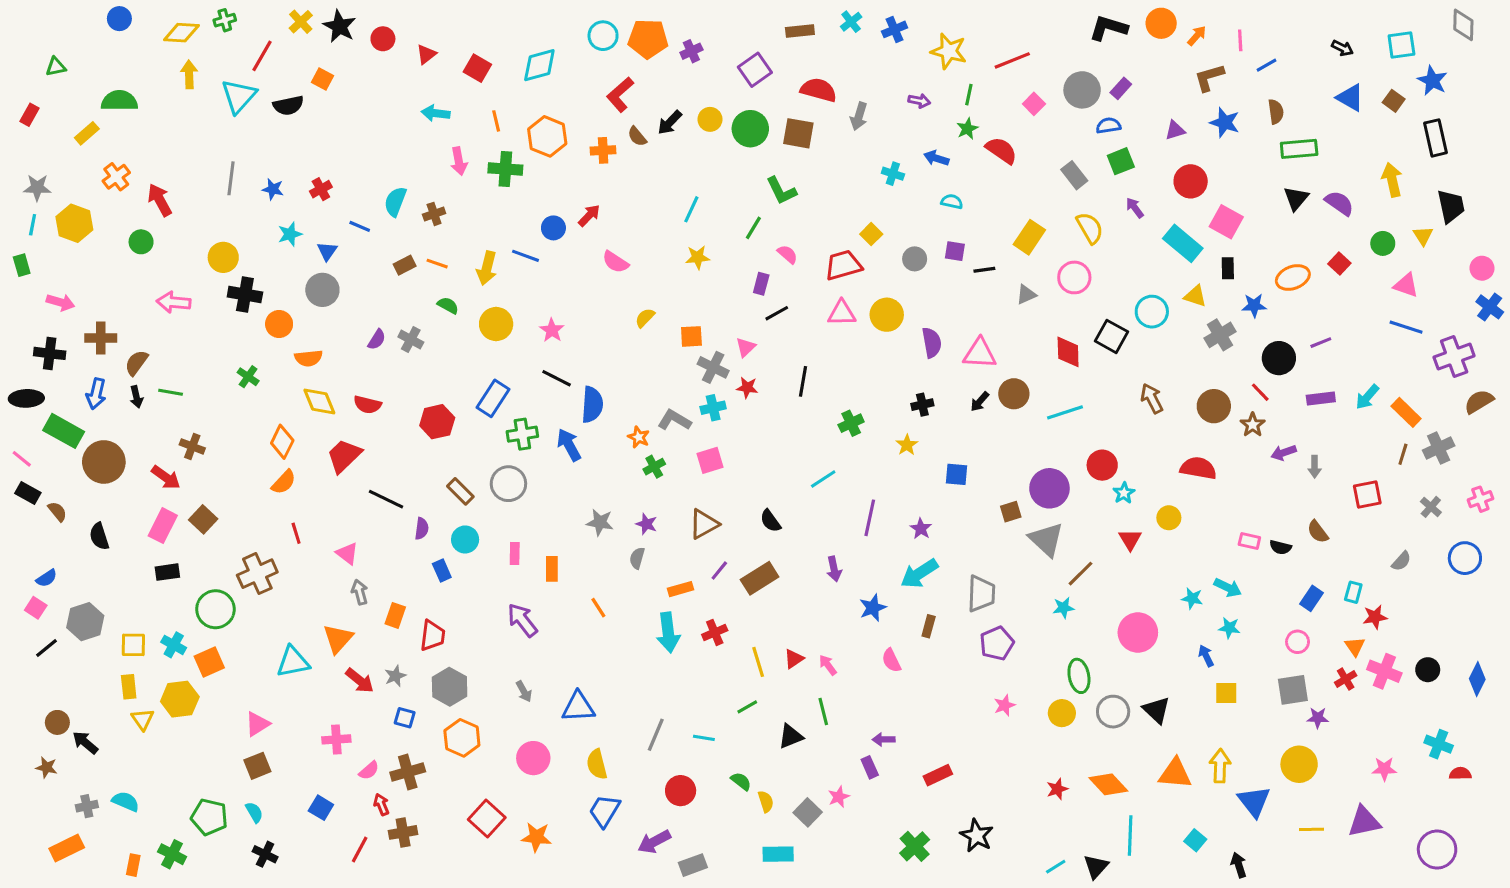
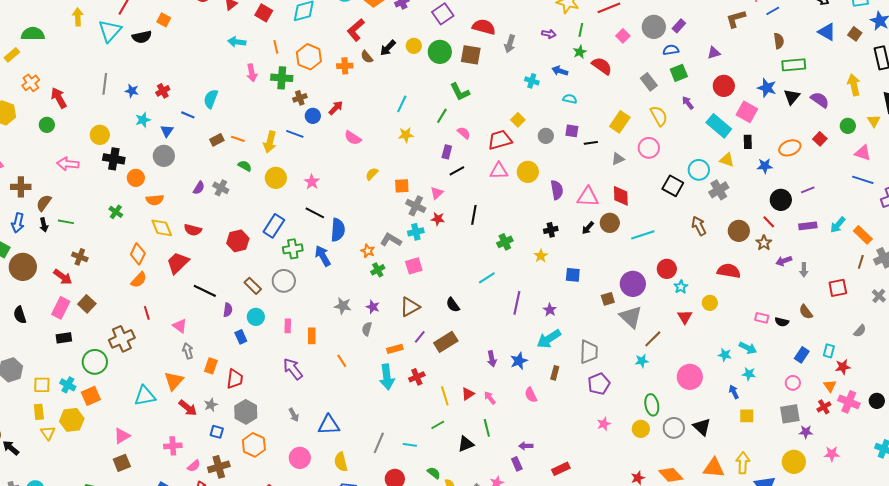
blue star: (1225, 122) -> (767, 88), moved
brown cross: (434, 214) -> (300, 98), moved
gray cross: (1220, 335) -> (719, 190), moved
red diamond: (1068, 352) -> (621, 196), moved
purple arrow: (834, 569) -> (492, 359), moved
pink star: (1384, 769) -> (832, 454), moved

